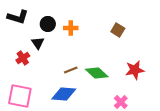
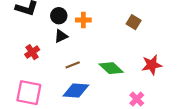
black triangle: (38, 43) -> (61, 36), moved, turned 40
brown line: (71, 70) -> (73, 65), moved

